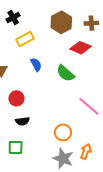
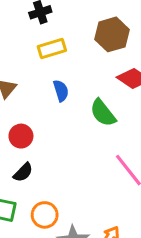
black semicircle: (22, 121) -> (23, 172), turned -48
orange circle: (63, 132) -> (45, 215), moved

